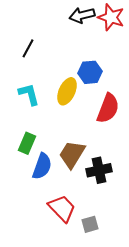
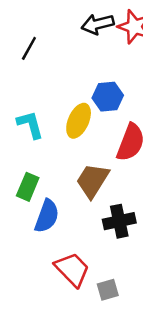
black line: (28, 48) -> (29, 48), moved
brown trapezoid: (72, 154) -> (93, 180), moved

